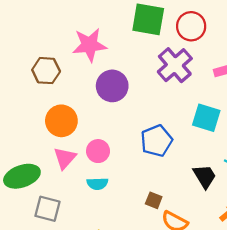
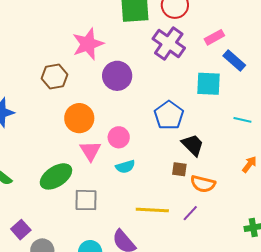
black trapezoid: (205, 176) -> (193, 145), moved

